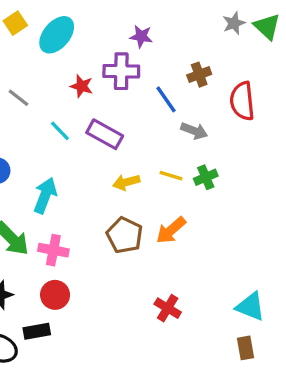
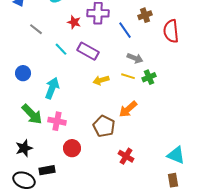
gray arrow: (194, 131) -> (135, 58), moved
brown pentagon: (125, 235) -> (104, 126), moved
red circle: (55, 295) -> (72, 148), moved

